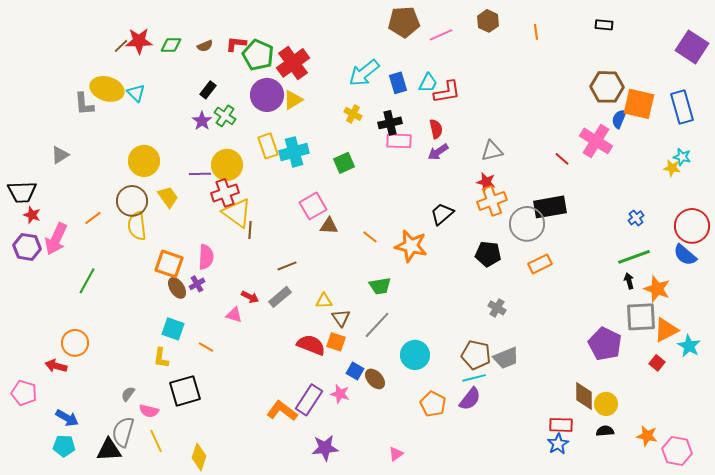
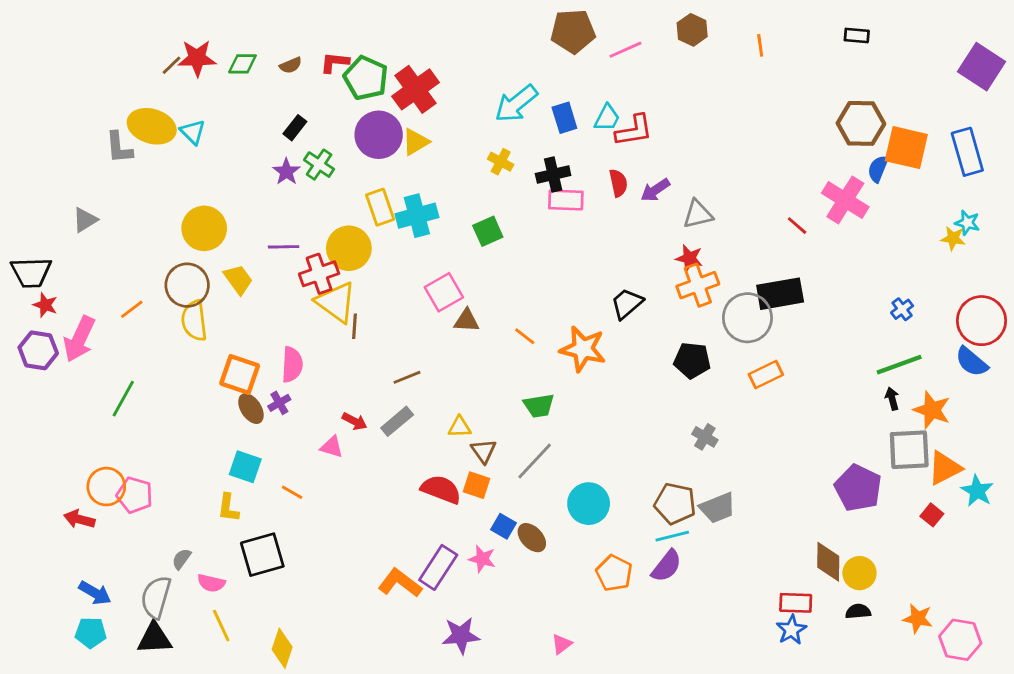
purple arrow: (438, 152) -> (655, 190), moved
yellow circle: (227, 165) -> (349, 248), moved
pink pentagon: (24, 393) -> (135, 495), moved
gray semicircle: (123, 432) -> (156, 597), moved

